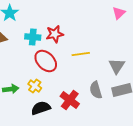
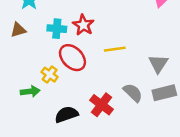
red star: (55, 34) -> (83, 25), turned -30
yellow cross: (35, 86) -> (50, 75), moved
gray semicircle: (96, 90) -> (133, 93), turned 150

